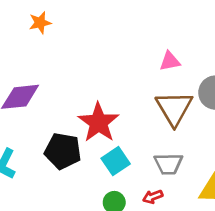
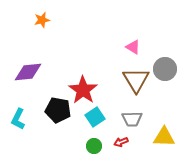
pink triangle: (170, 61) -> (133, 47), turned 42

